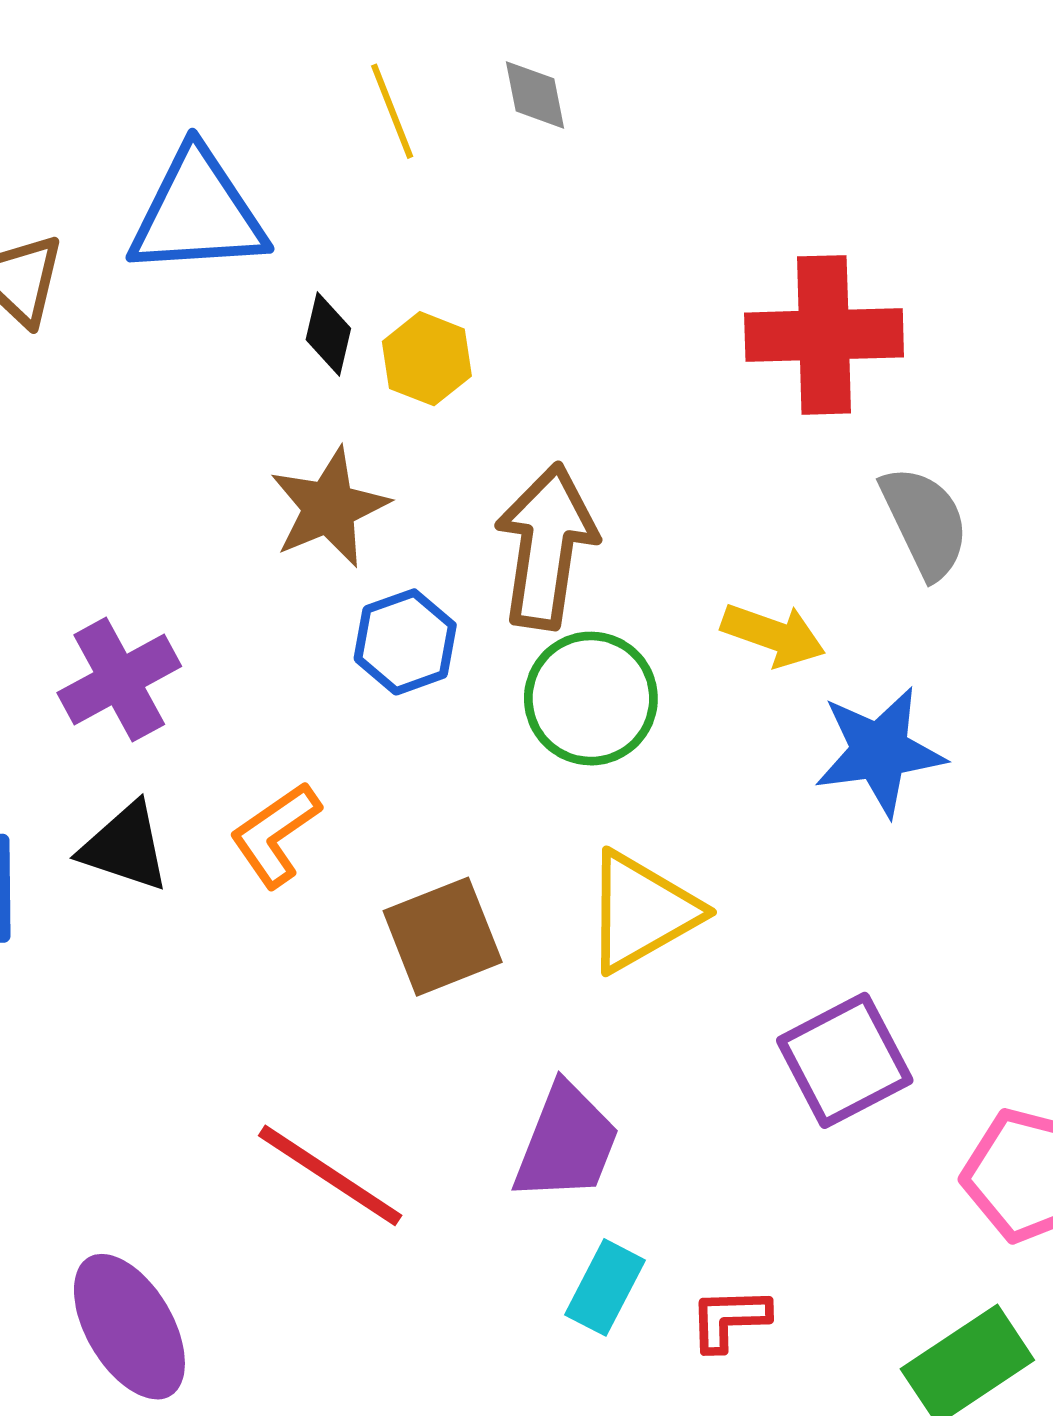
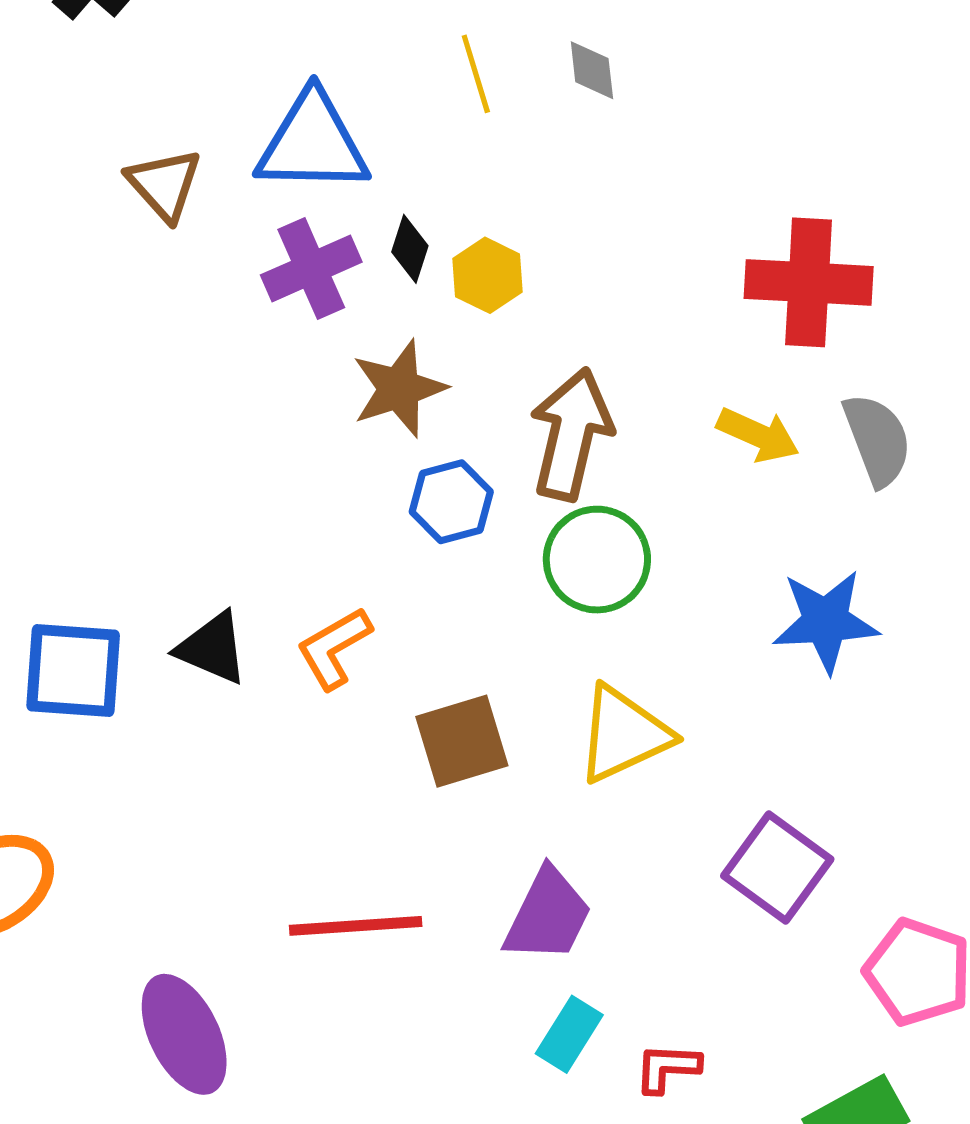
yellow arrow: (773, 635) -> (758, 435), moved
purple cross: (119, 680) -> (311, 269), moved
purple square: (845, 1060) -> (777, 867), turned -31
red line: (330, 1175) -> (356, 926), turned -42

